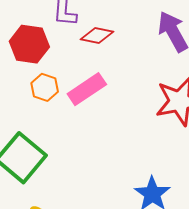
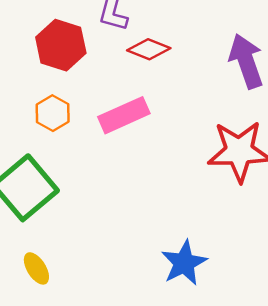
orange hexagon: (45, 87) -> (53, 113), moved

